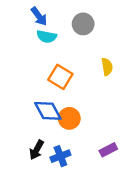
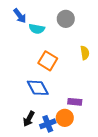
blue arrow: (39, 16) -> (20, 16), moved
orange circle: (69, 118) -> (65, 118), moved
purple rectangle: (108, 150) -> (75, 102), moved, turned 32

